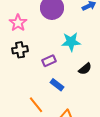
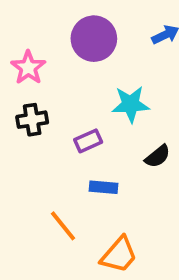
blue rectangle: (57, 85) -> (104, 187), turned -32

